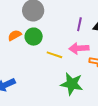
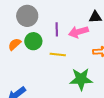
purple line: (79, 24) -> (57, 29), moved
pink arrow: (79, 48) -> (78, 32), moved

